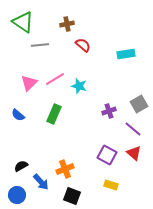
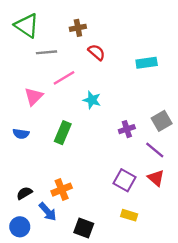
pink line: (55, 79) -> (64, 78), moved
blue semicircle: (18, 115) -> (21, 134), turned -32
orange cross: (65, 169) -> (62, 190), moved

